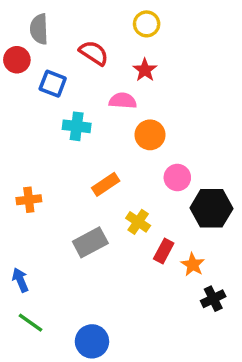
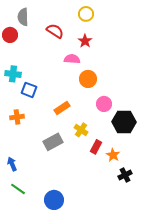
blue square: (53, 84) -> (29, 90), moved
cyan cross: (77, 126) -> (13, 74), moved

